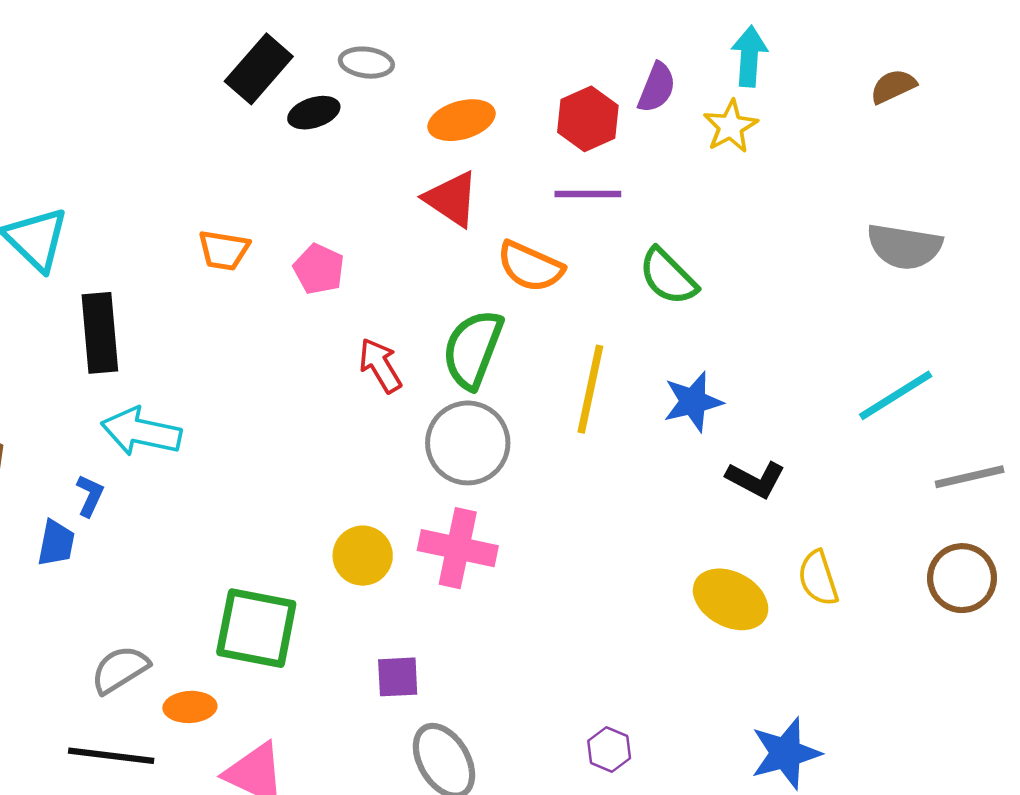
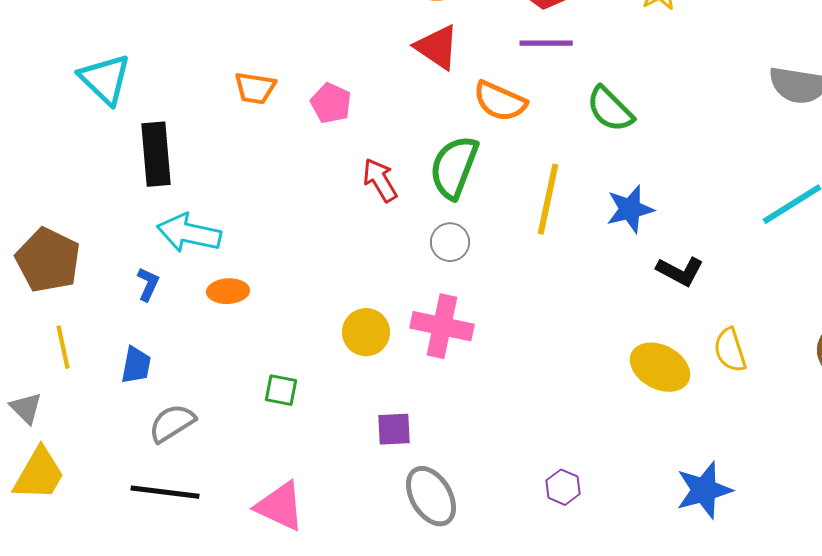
gray circle: (468, 443) -> (450, 242), size x0.6
blue trapezoid: (56, 543) -> (136, 365), moved
green square: (256, 628) -> (281, 390), size x0.5
orange ellipse: (190, 707) -> (228, 291), moved

